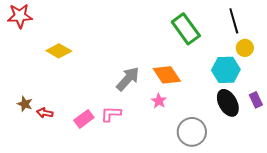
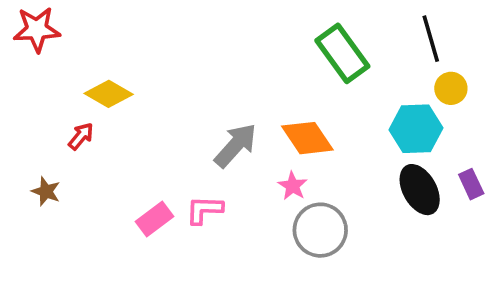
red arrow: (45, 113) -> (81, 136), moved, turned 119
gray circle: (192, 132) -> (320, 230), moved

